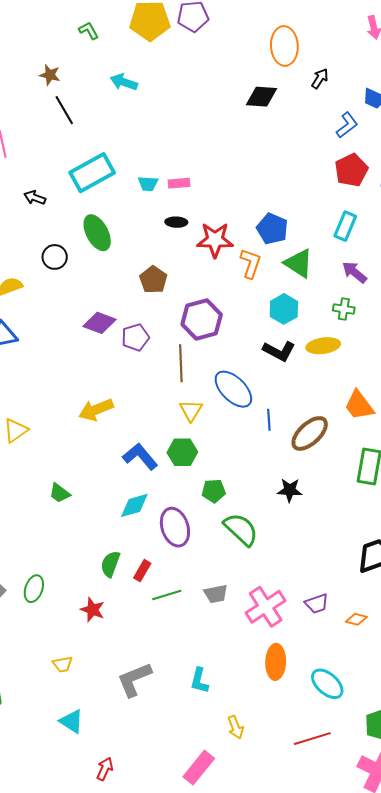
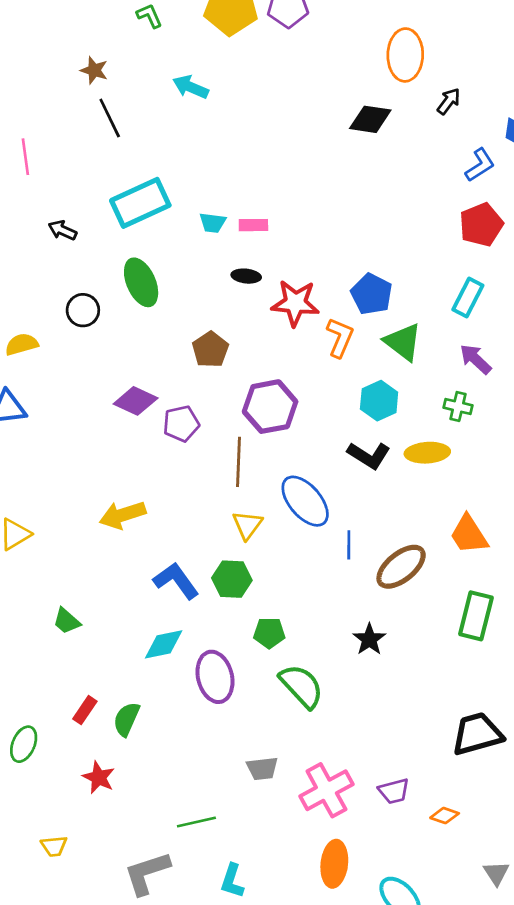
black star: (290, 490) -> (369, 639), turned 30
red rectangle: (142, 571) -> (85, 710), moved
green line: (167, 595) -> (196, 822), moved

